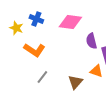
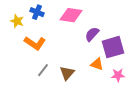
purple semicircle: (91, 41) -> (92, 34), turned 56
brown triangle: (75, 82) -> (67, 73), moved

